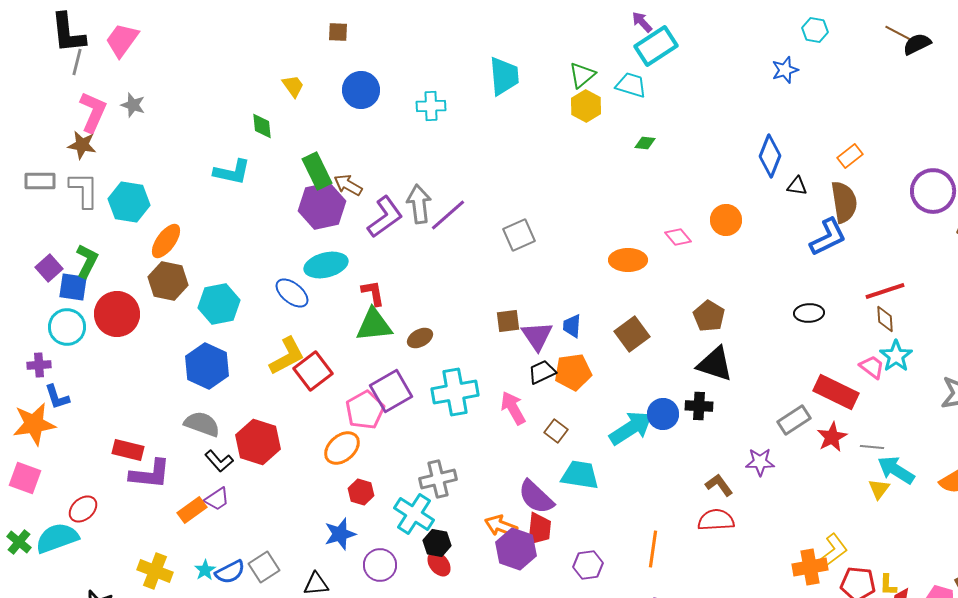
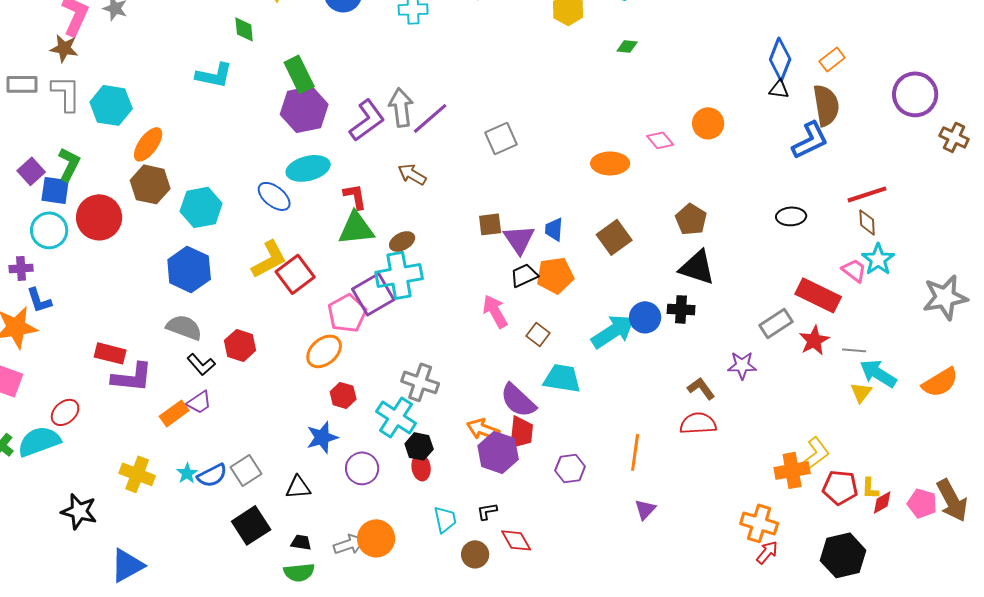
blue diamond: (770, 156) -> (780, 59), moved
brown arrow: (348, 185) -> (412, 174), moved
cyan cross: (455, 392) -> (399, 275), moved
red hexagon: (258, 442) -> (240, 345), size x0.7
gray cross: (438, 479) -> (420, 382), turned 33
red ellipse: (439, 564) -> (421, 467), turned 30

